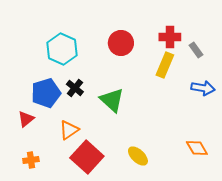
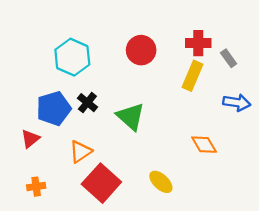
orange diamond: (197, 148) -> (204, 145), moved

